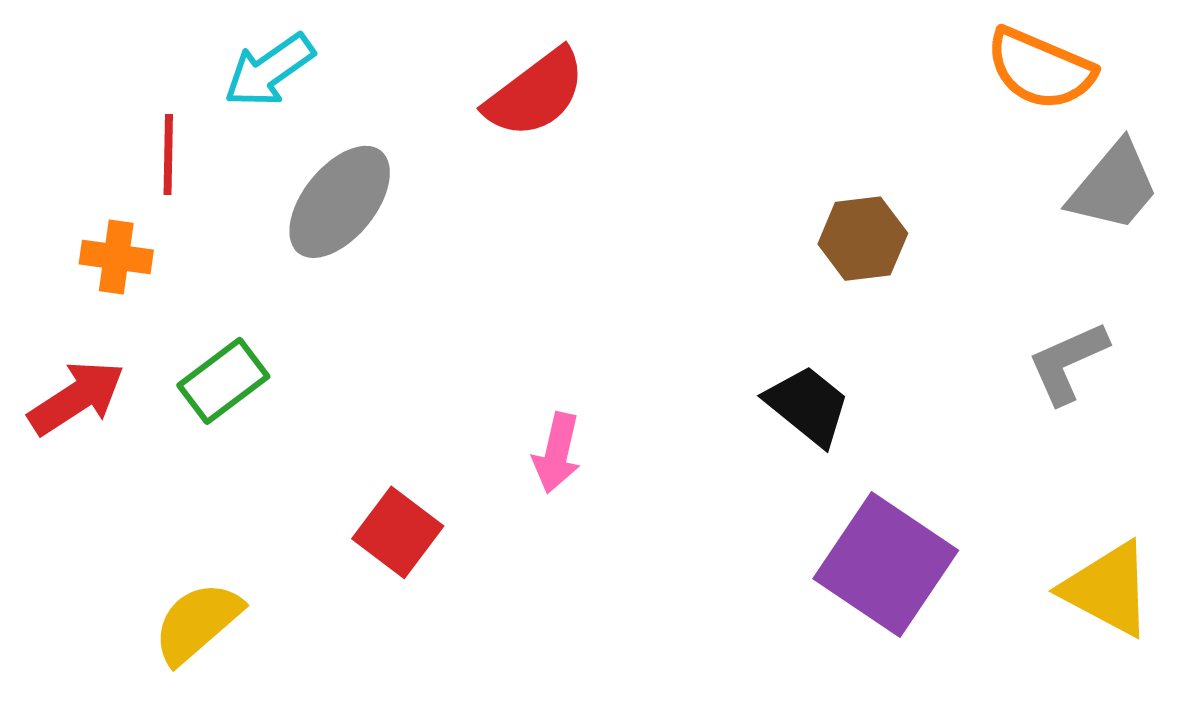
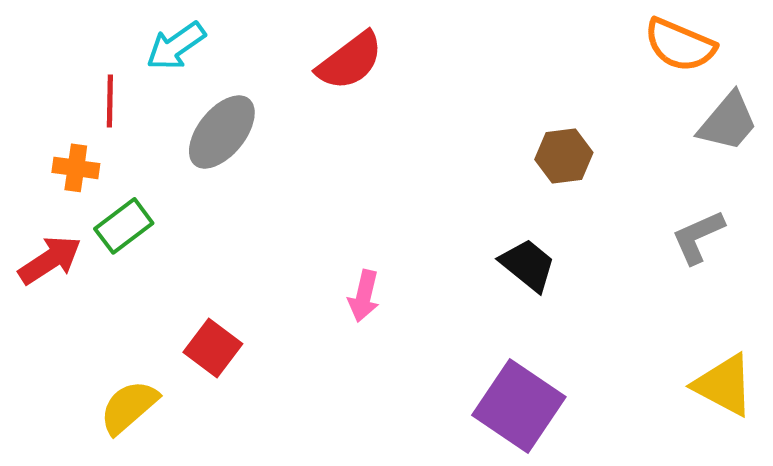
green rectangle: (223, 381) -> (124, 226), moved
red square: (398, 532) -> (213, 348), moved
purple square: (886, 564) -> (519, 406), moved

